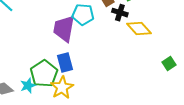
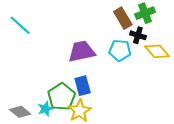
cyan pentagon: (83, 15) -> (120, 50), moved
purple trapezoid: (64, 29) -> (82, 51), turned 68

